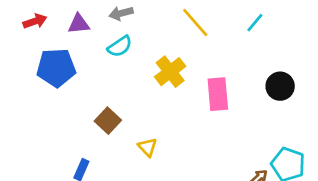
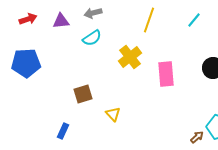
yellow line: (195, 23) -> (149, 20), turned 60
blue pentagon: (56, 68) -> (26, 63), moved
brown square: (108, 121) -> (83, 94), turned 30

